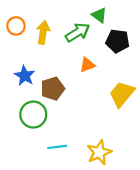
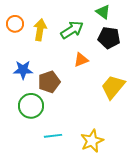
green triangle: (99, 15) -> (103, 12), moved
blue star: (25, 76) -> (23, 70), turned -30

